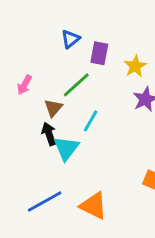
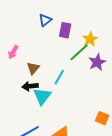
green line: (76, 85) -> (79, 52), moved
black arrow: (49, 134) -> (30, 86), turned -77

